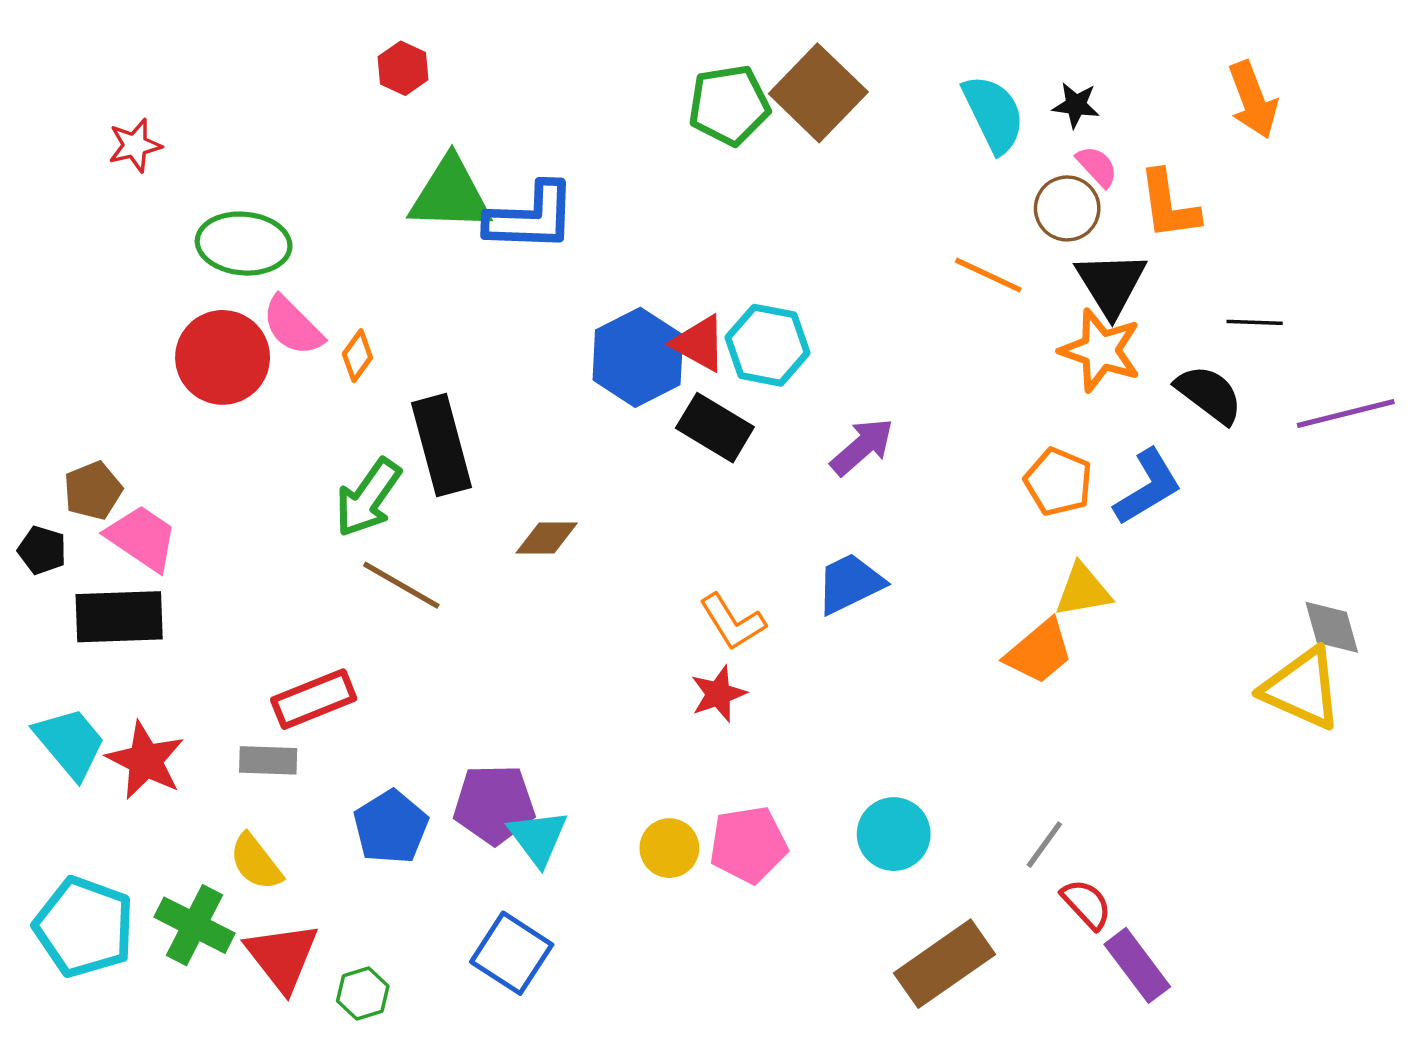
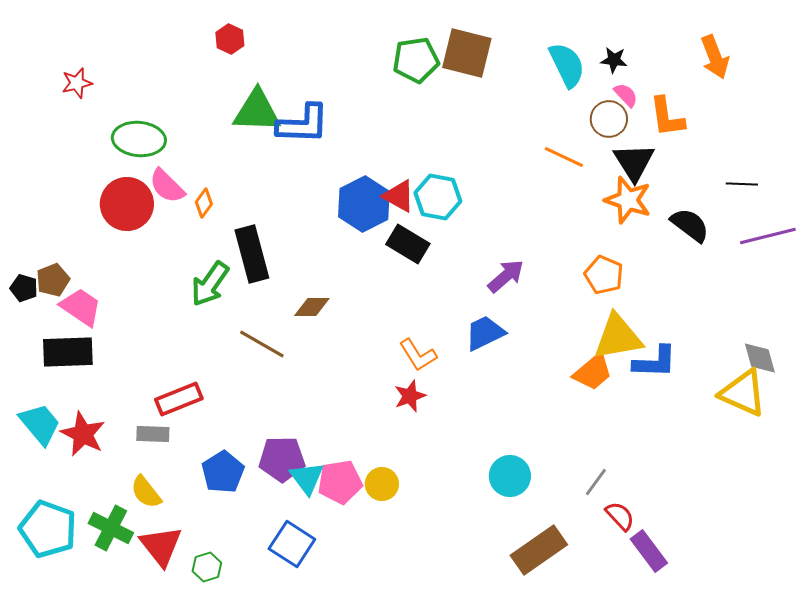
brown square: (818, 93) -> (467, 53), turned -30
black line: (1255, 322) -> (742, 184), moved
purple arrow: (862, 447) -> (506, 276), moved
blue L-shape: (1148, 487) -> (655, 362), moved, turned 33
black pentagon: (42, 550) -> (24, 288), moved
brown line: (401, 585) -> (262, 344), moved
yellow triangle: (1083, 590) -> (618, 337), size x1.5
pink pentagon: (748, 845) -> (340, 482), moved

